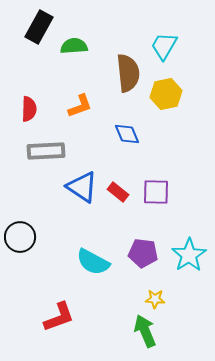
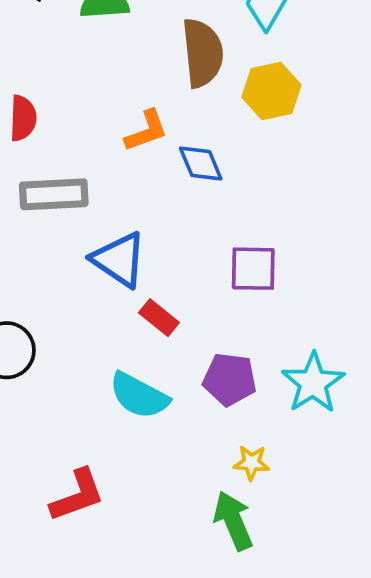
orange L-shape: (80, 106) -> (146, 131), moved
red rectangle: (118, 192) -> (159, 318), moved

